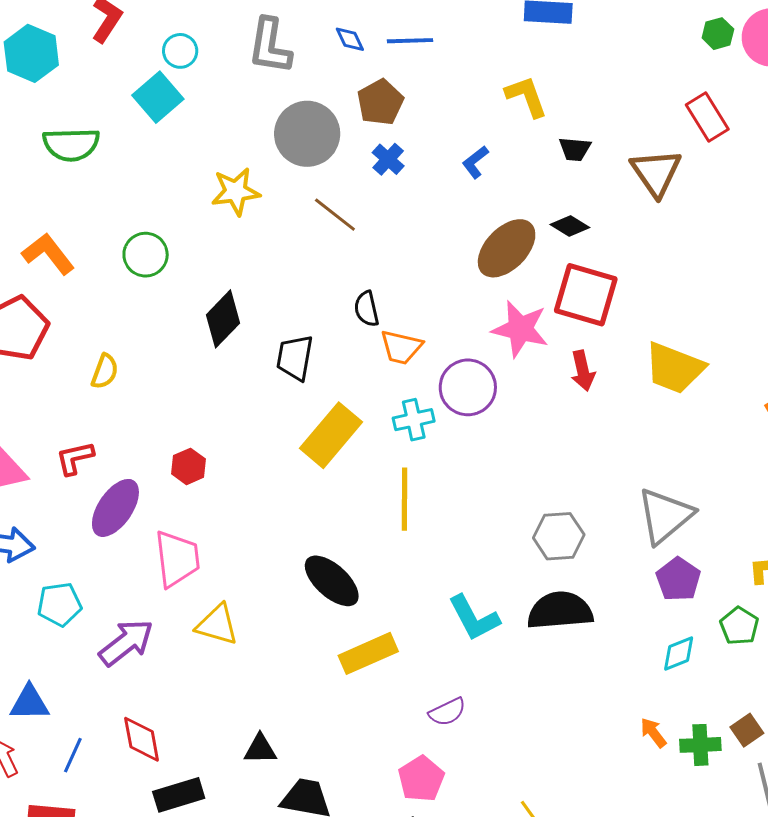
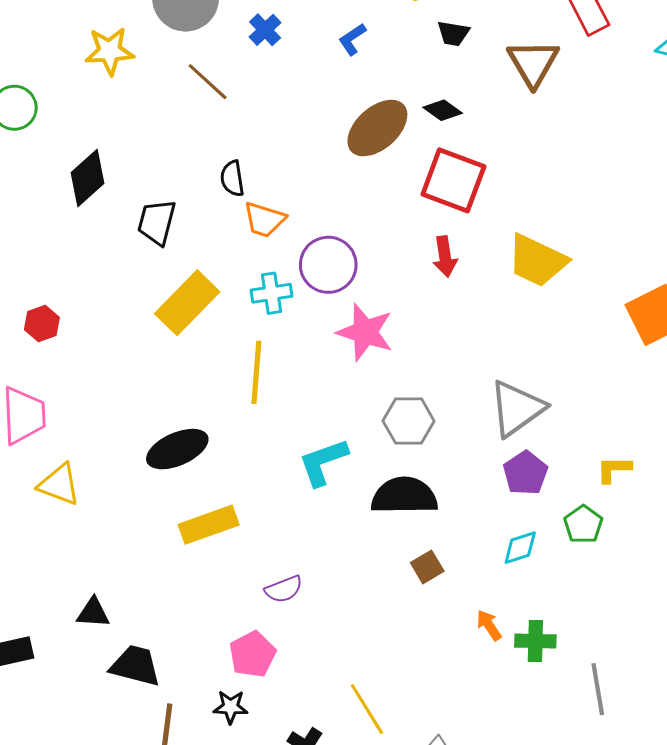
pink star: (520, 329) -> (365, 332), moved
black ellipse: (332, 581) -> (177, 449), turned -70
cyan L-shape: (474, 618) -> (323, 462), moved, turned 94
brown square: (747, 730) -> (427, 567), moved

